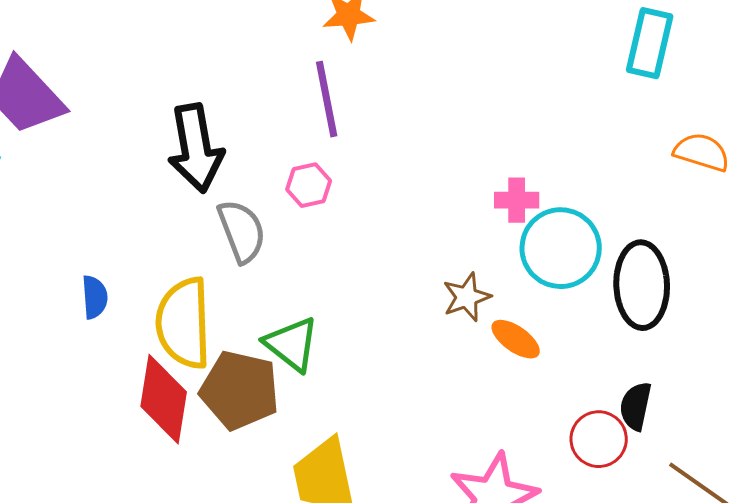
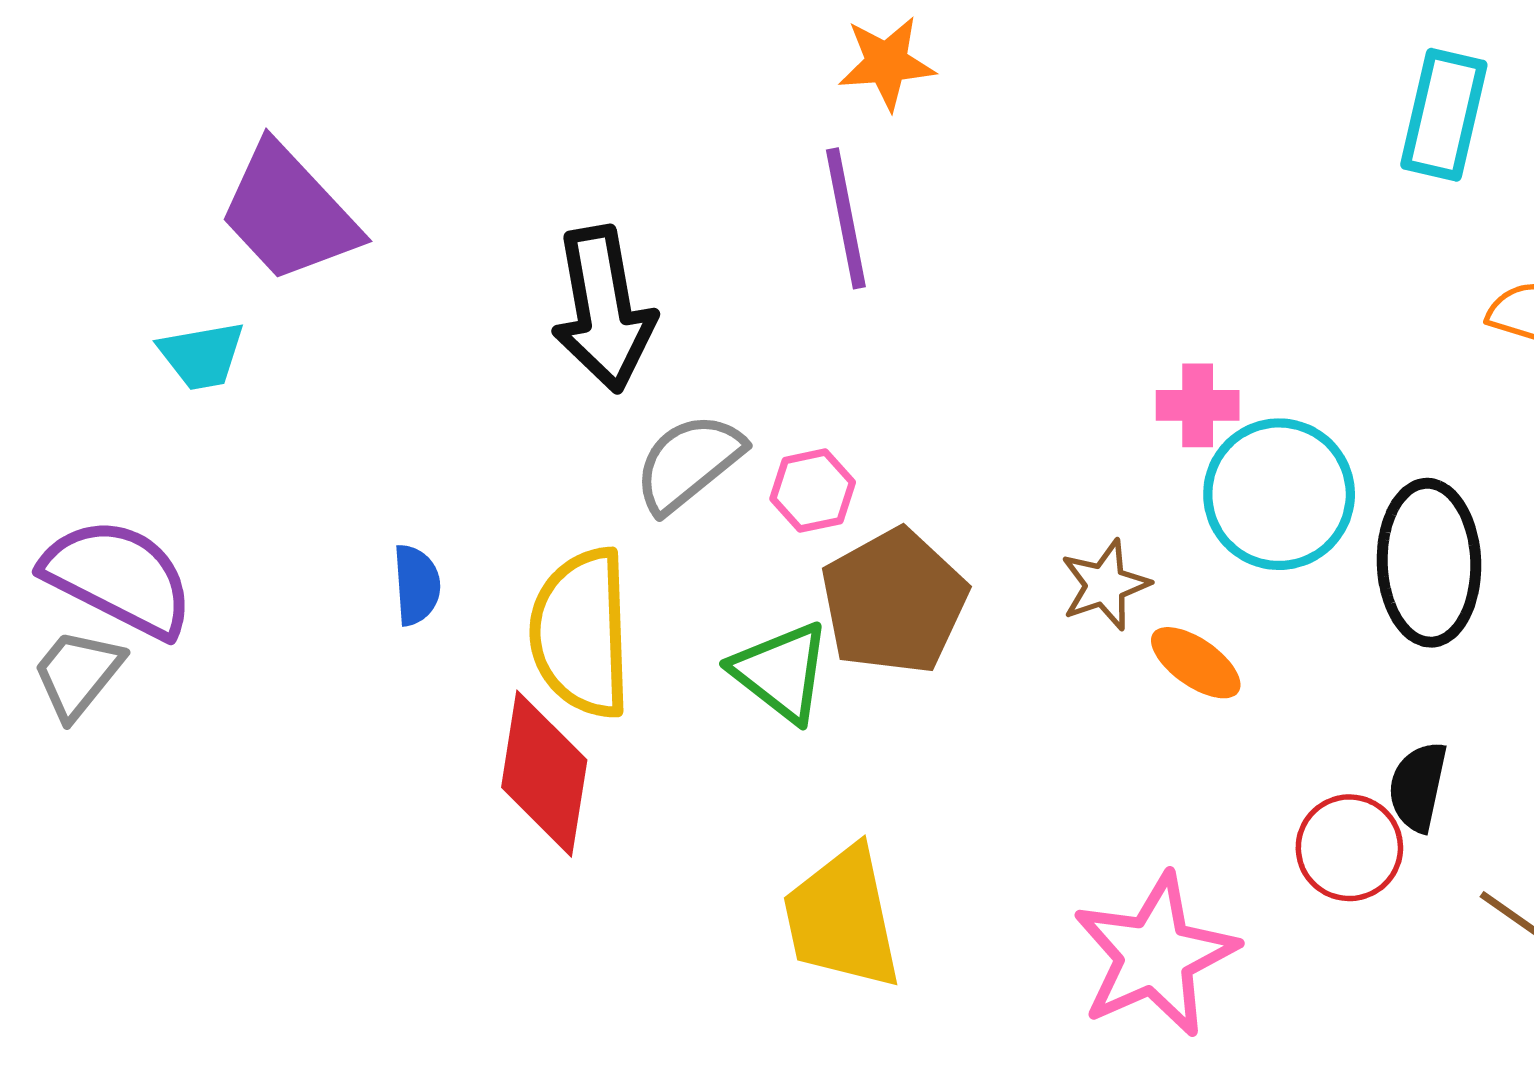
pink hexagon: (309, 185) -> (813, 491), moved
gray semicircle: (242, 231) -> (689, 463), turned -108
brown pentagon: (240, 390) -> (894, 602), moved, turned 30

